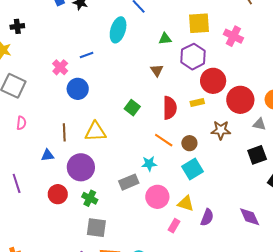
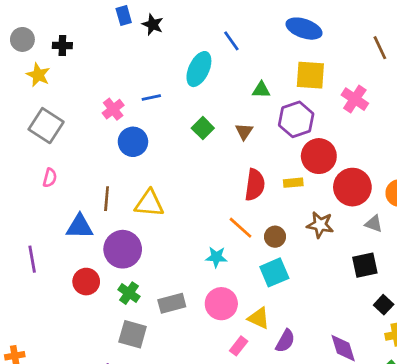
green square: (132, 108) -> (203, 128), moved
blue triangle: (48, 155) -> (80, 227), size x1.5
gray rectangle: (129, 182) -> (172, 303), moved

